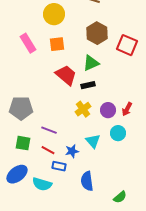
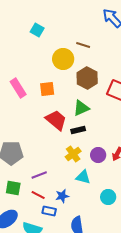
yellow circle: (54, 14) -> (63, 59), moved
purple line: (49, 130) -> (39, 175), turned -42
cyan circle: (118, 133) -> (108, 197), moved
cyan triangle: (93, 141) -> (83, 177), moved, turned -35

